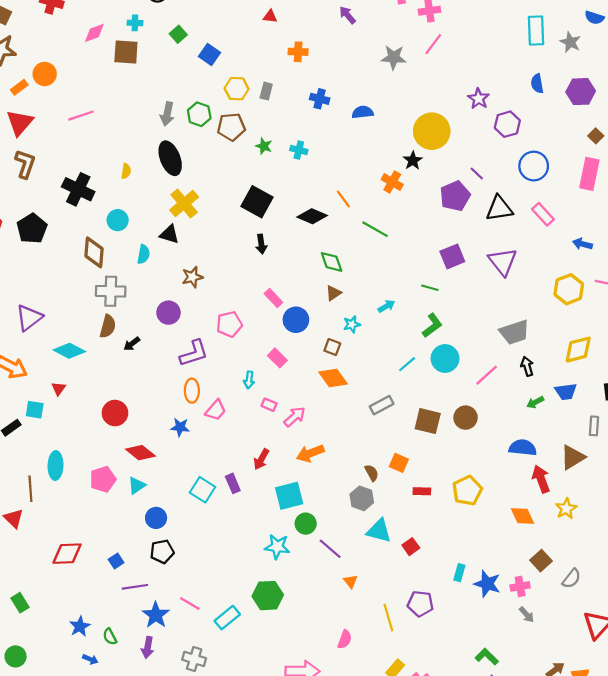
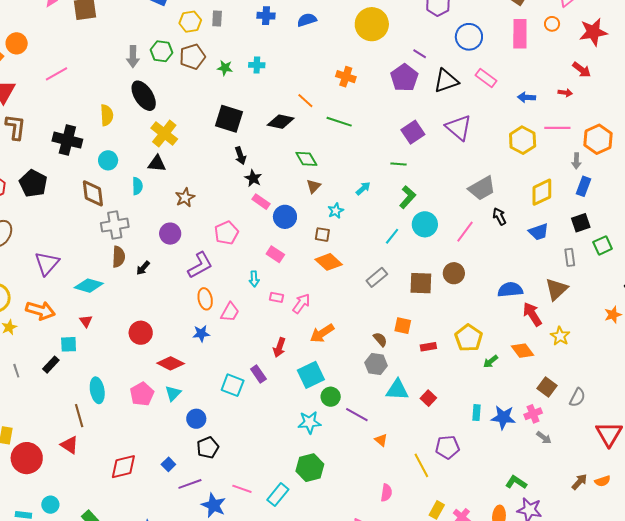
black star: (413, 161) -> (253, 178), moved
yellow semicircle: (126, 171) -> (107, 115), size x1.5
green arrow: (535, 402) -> (491, 361), moved

